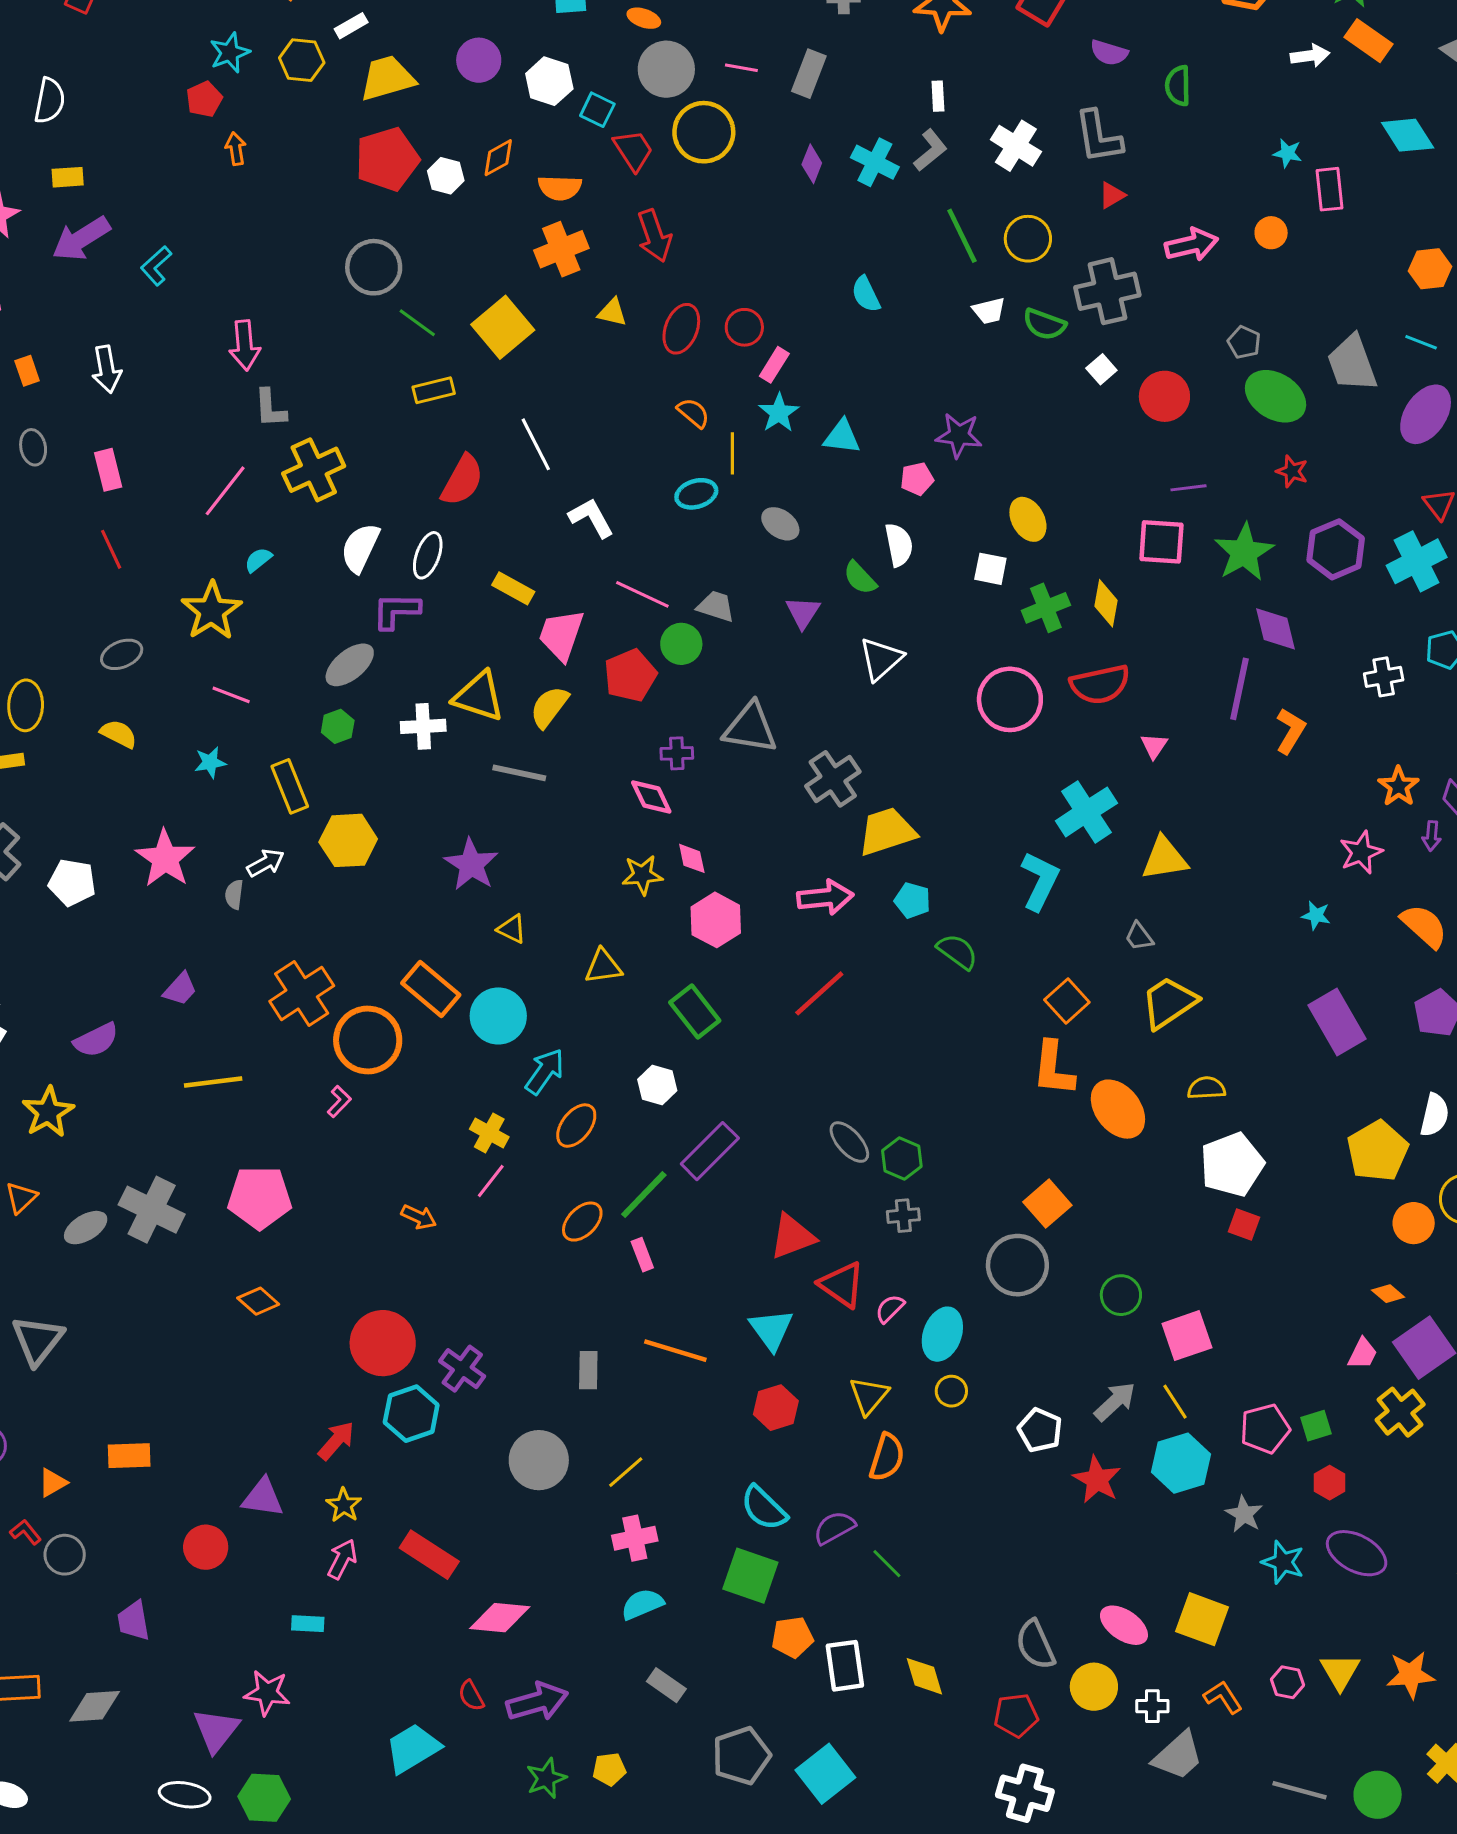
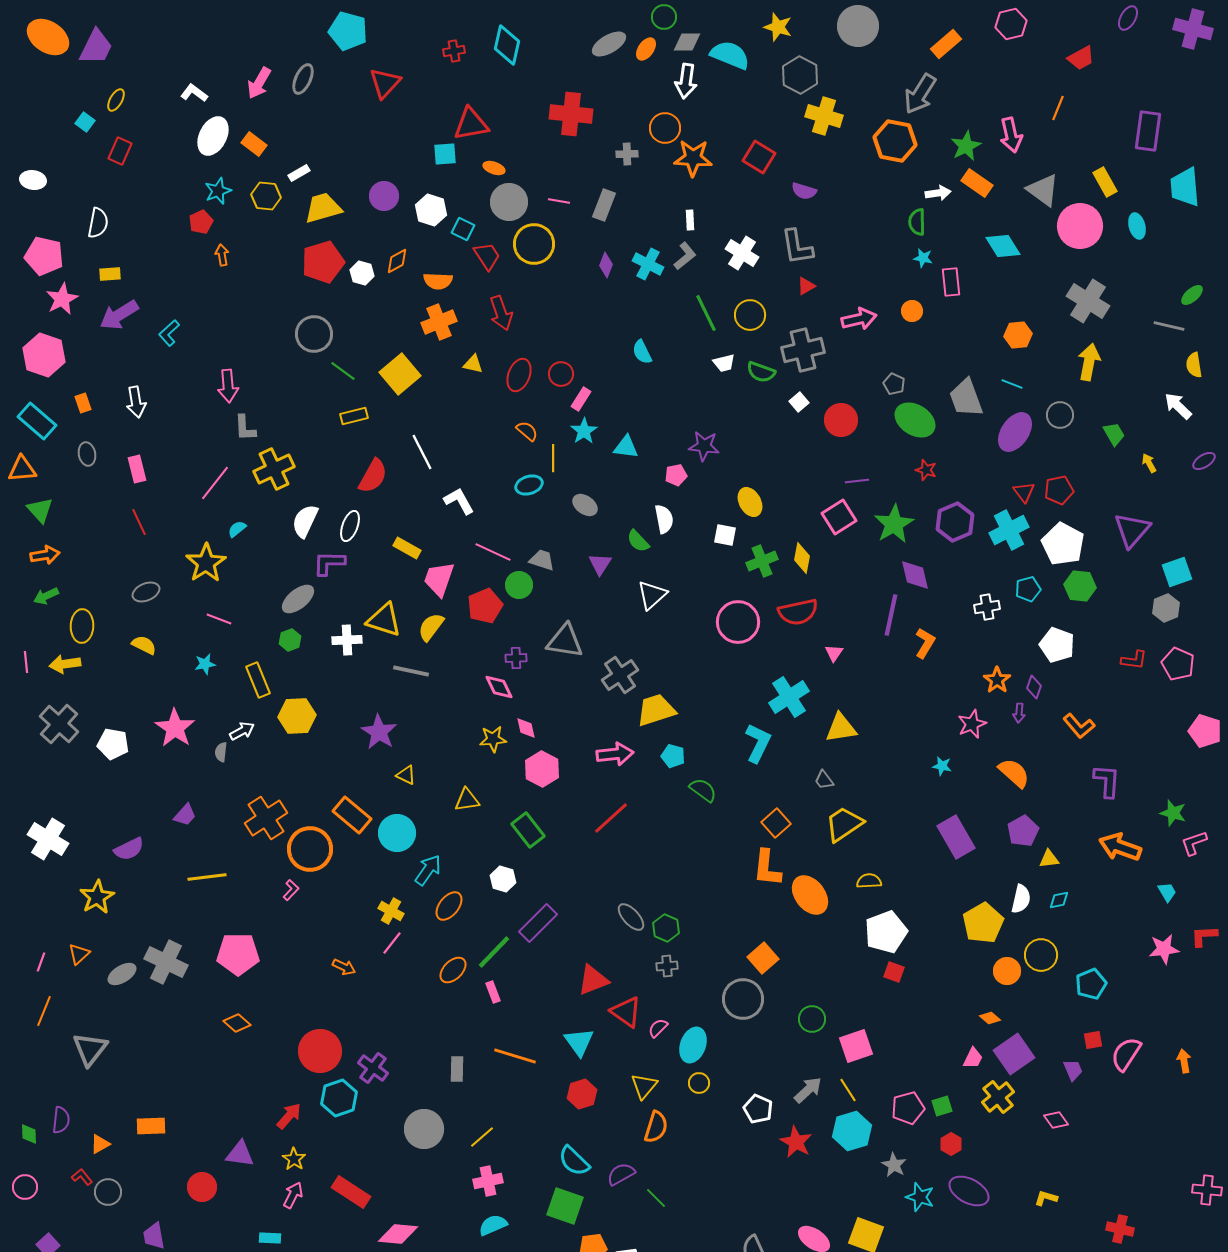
green semicircle: (1178, 86) -> (917, 222), moved
pink square: (1161, 542) -> (839, 517), turned -36

